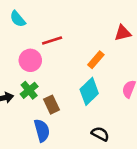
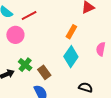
red line: (52, 40) -> (29, 16), moved
pink circle: (30, 60) -> (15, 35), moved

